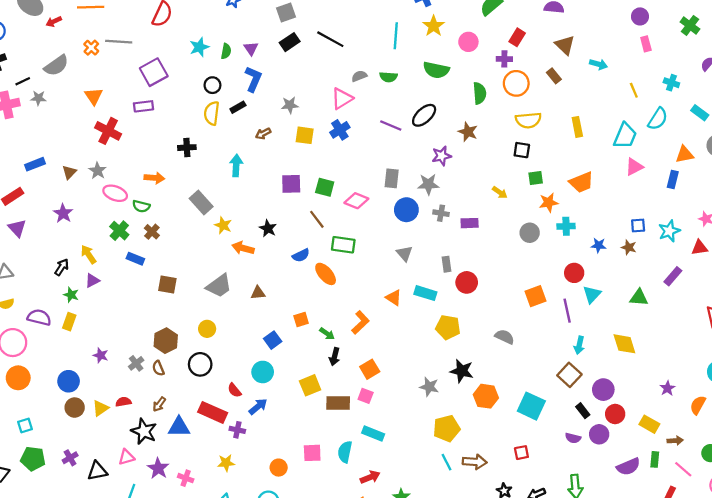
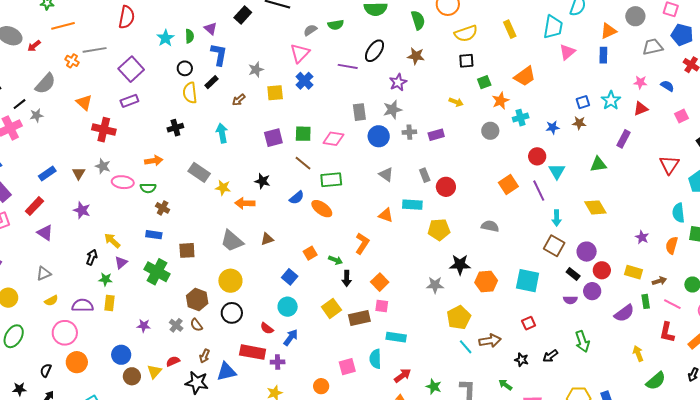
green cross: (119, 231) -> (157, 272), moved, size x1.4
gray trapezoid: (219, 286) -> (232, 241), turned 90
yellow circle: (207, 329) -> (230, 281), size x1.5

